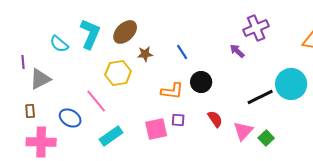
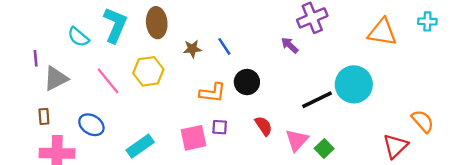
brown ellipse: (125, 32) -> (157, 23), turned -50
brown star: (145, 54) -> (192, 49), moved
pink line: (96, 101) -> (108, 81), moved

